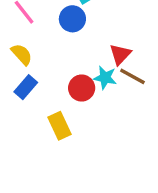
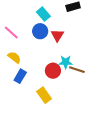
red triangle: (120, 54) -> (57, 35), moved
brown line: (132, 76) -> (77, 70), moved

